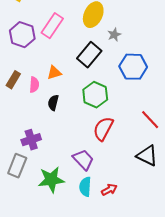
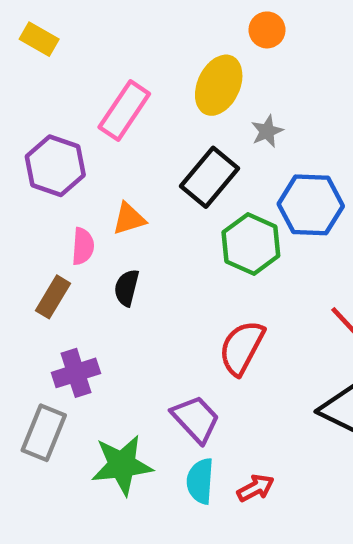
purple hexagon: (22, 35) -> (55, 166), moved
brown rectangle: (13, 80) -> (53, 297), moved
green hexagon: (95, 95) -> (251, 244), moved

